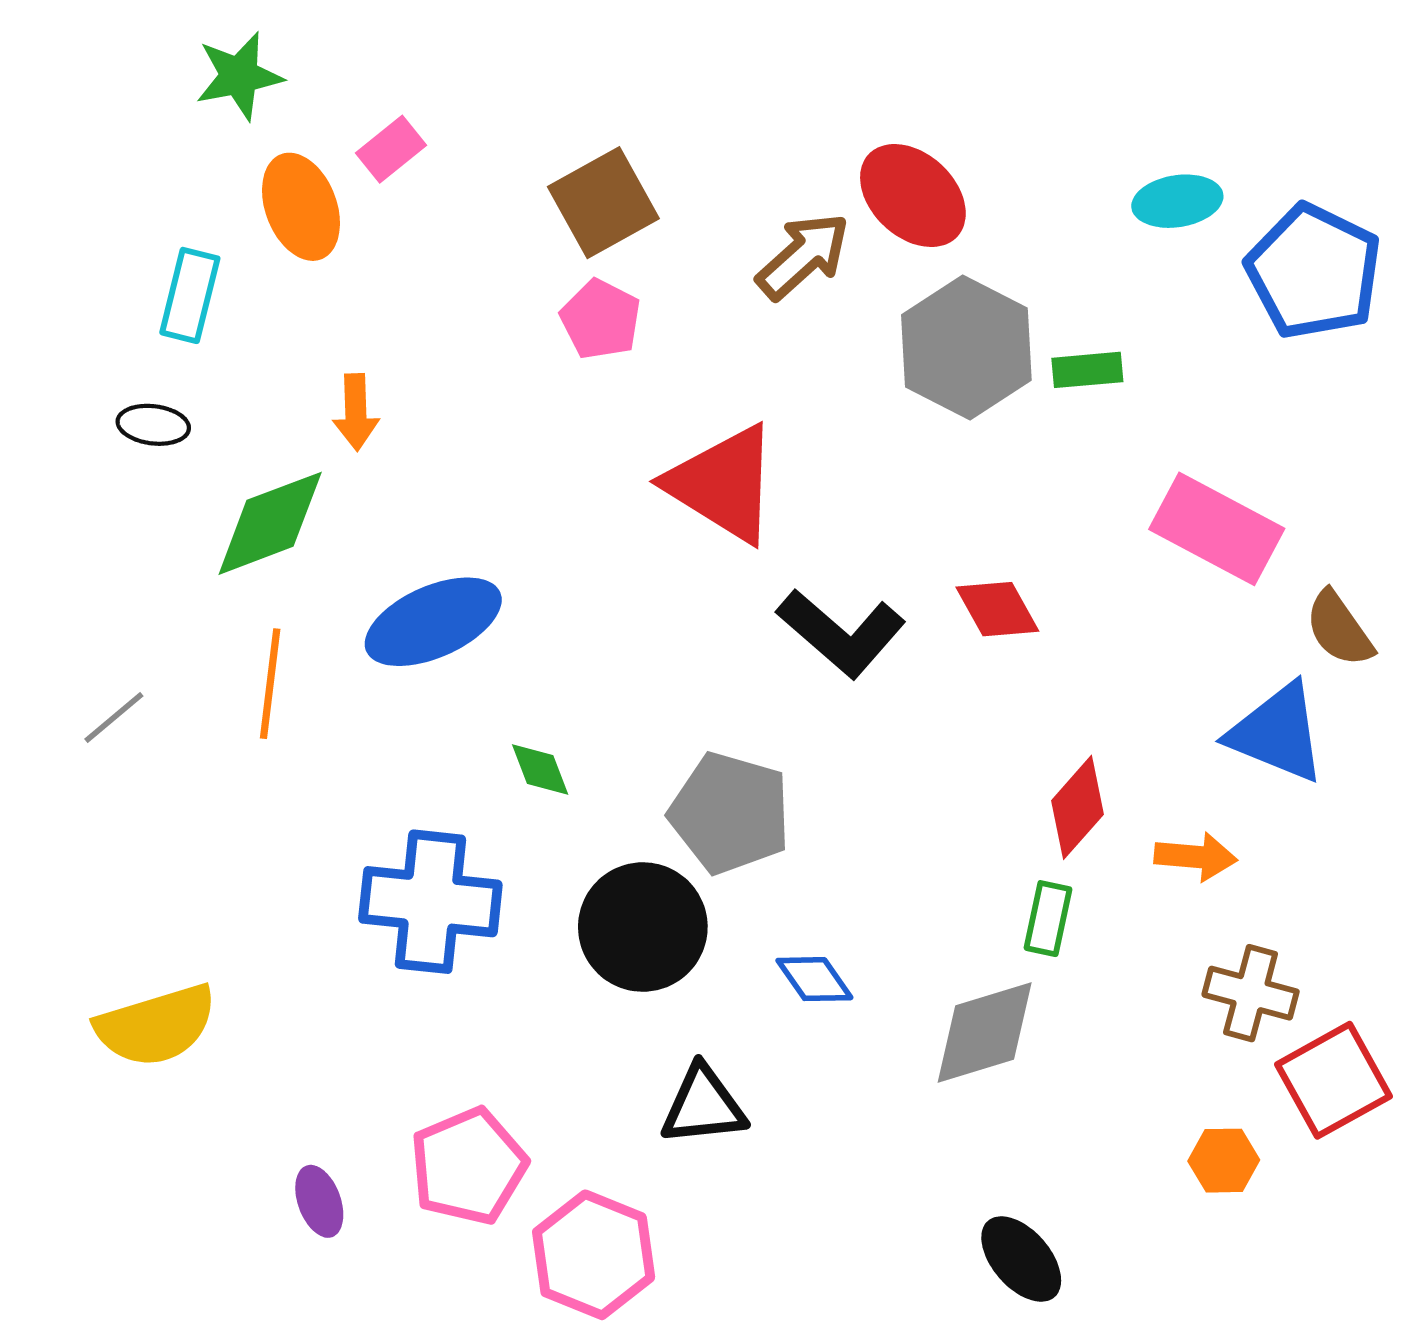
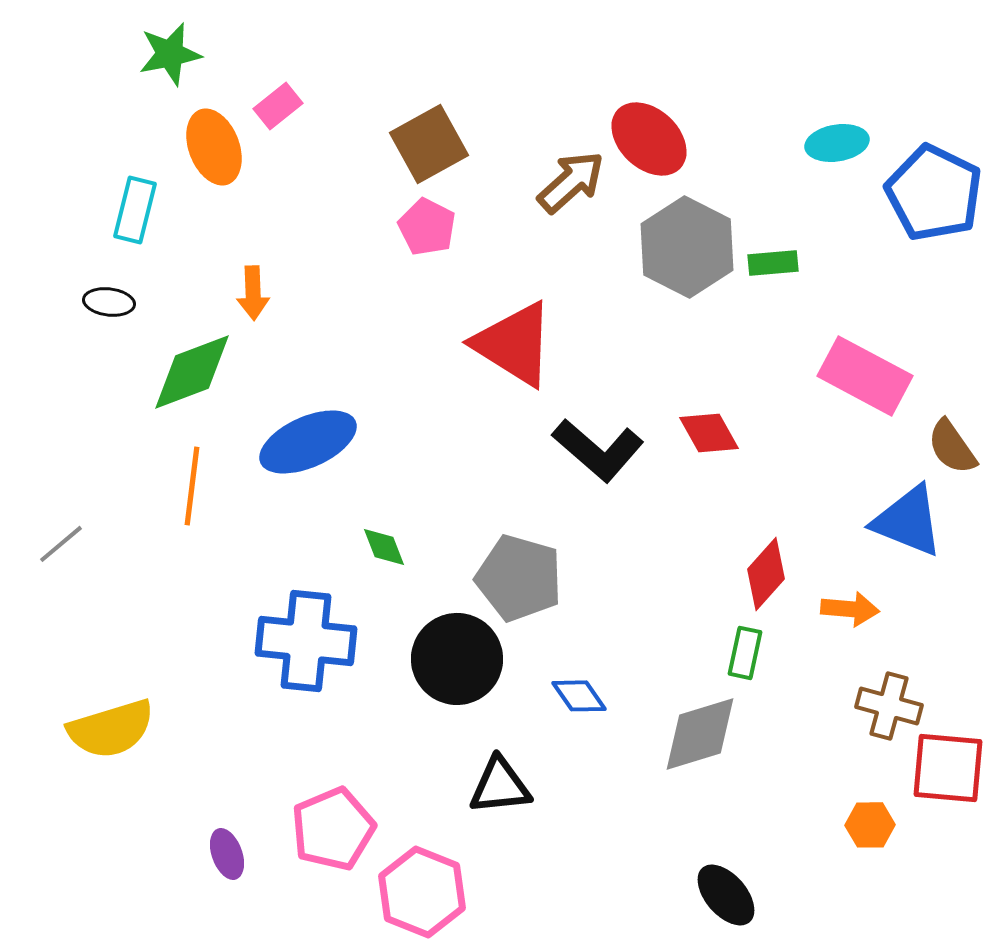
gray line: (114, 717) -> (61, 544), moved
red square: (1334, 1080) -> (948, 768), turned 34

